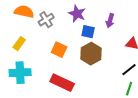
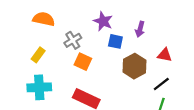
gray cross: (46, 20) -> (73, 40), moved
brown hexagon: (91, 54) -> (134, 66), moved

